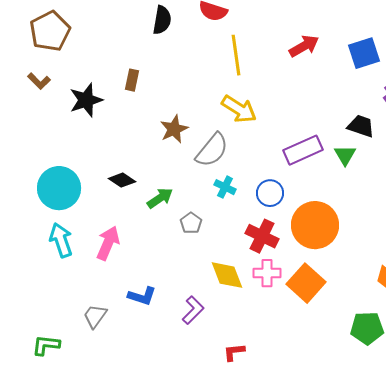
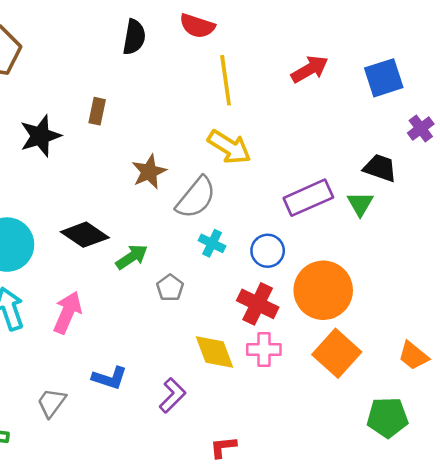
black diamond: (122, 180) -> (85, 235), size x1.4
orange square: (306, 283) -> (337, 353), moved

